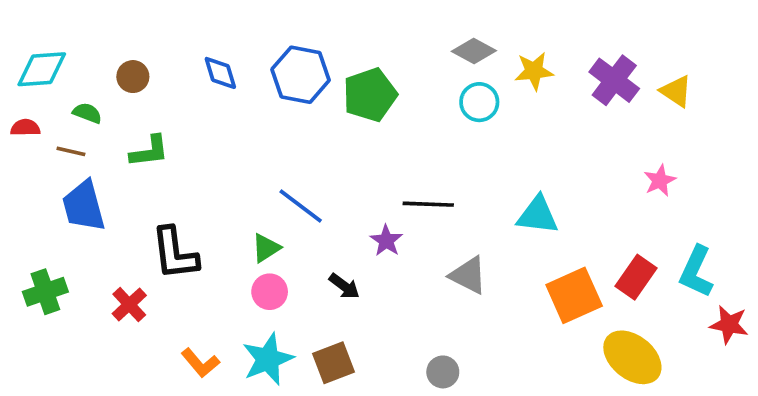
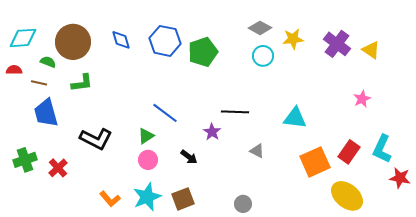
brown circle: (133, 77) -> (73, 42), size x2.0
black L-shape: (175, 253) -> (96, 139), turned -56
gray triangle: (468, 275) -> (257, 151), size x0.7
red cross: (129, 304) -> (58, 168), moved

